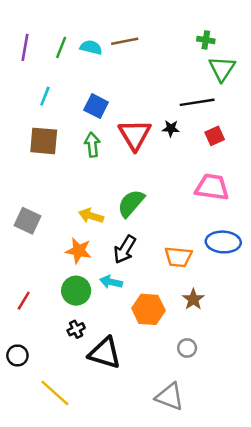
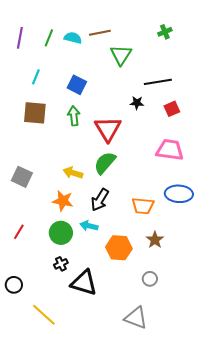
green cross: (206, 40) -> (165, 32), turned -32
green triangle: (222, 69) -> (121, 55), moved
red triangle: (135, 135) -> (108, 129), moved
red line: (24, 301) -> (19, 232), moved

